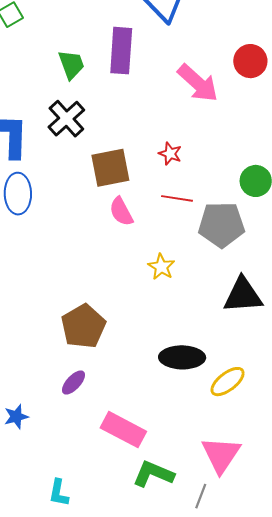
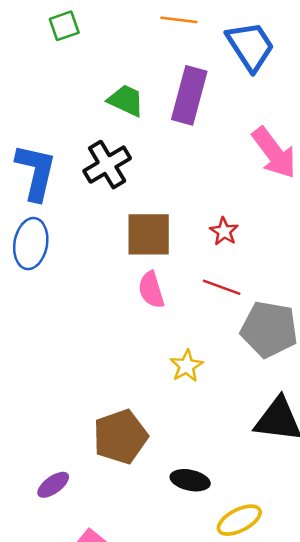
green trapezoid: (71, 64) -> (126, 100), turned -56
brown pentagon: (83, 326) -> (120, 437), moved
black ellipse: (182, 357) -> (190, 480), size x0.7

